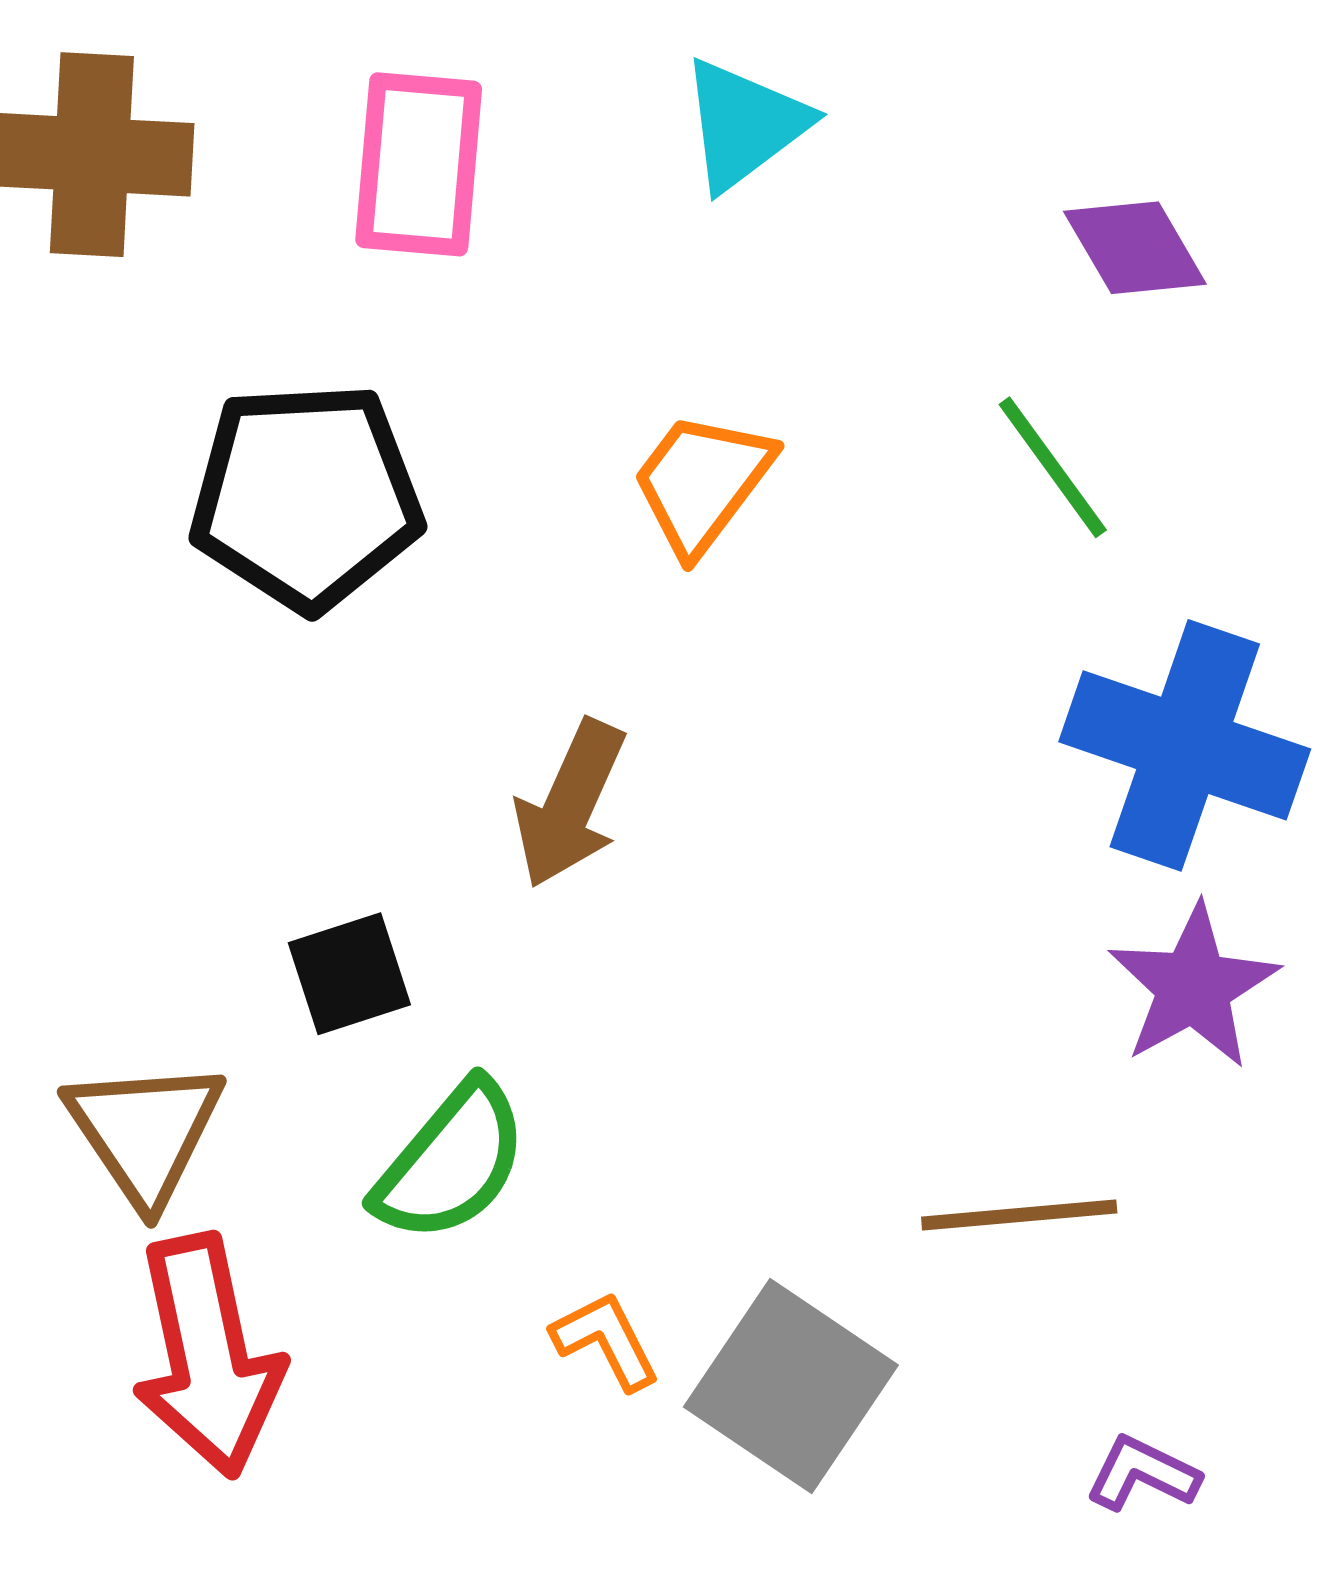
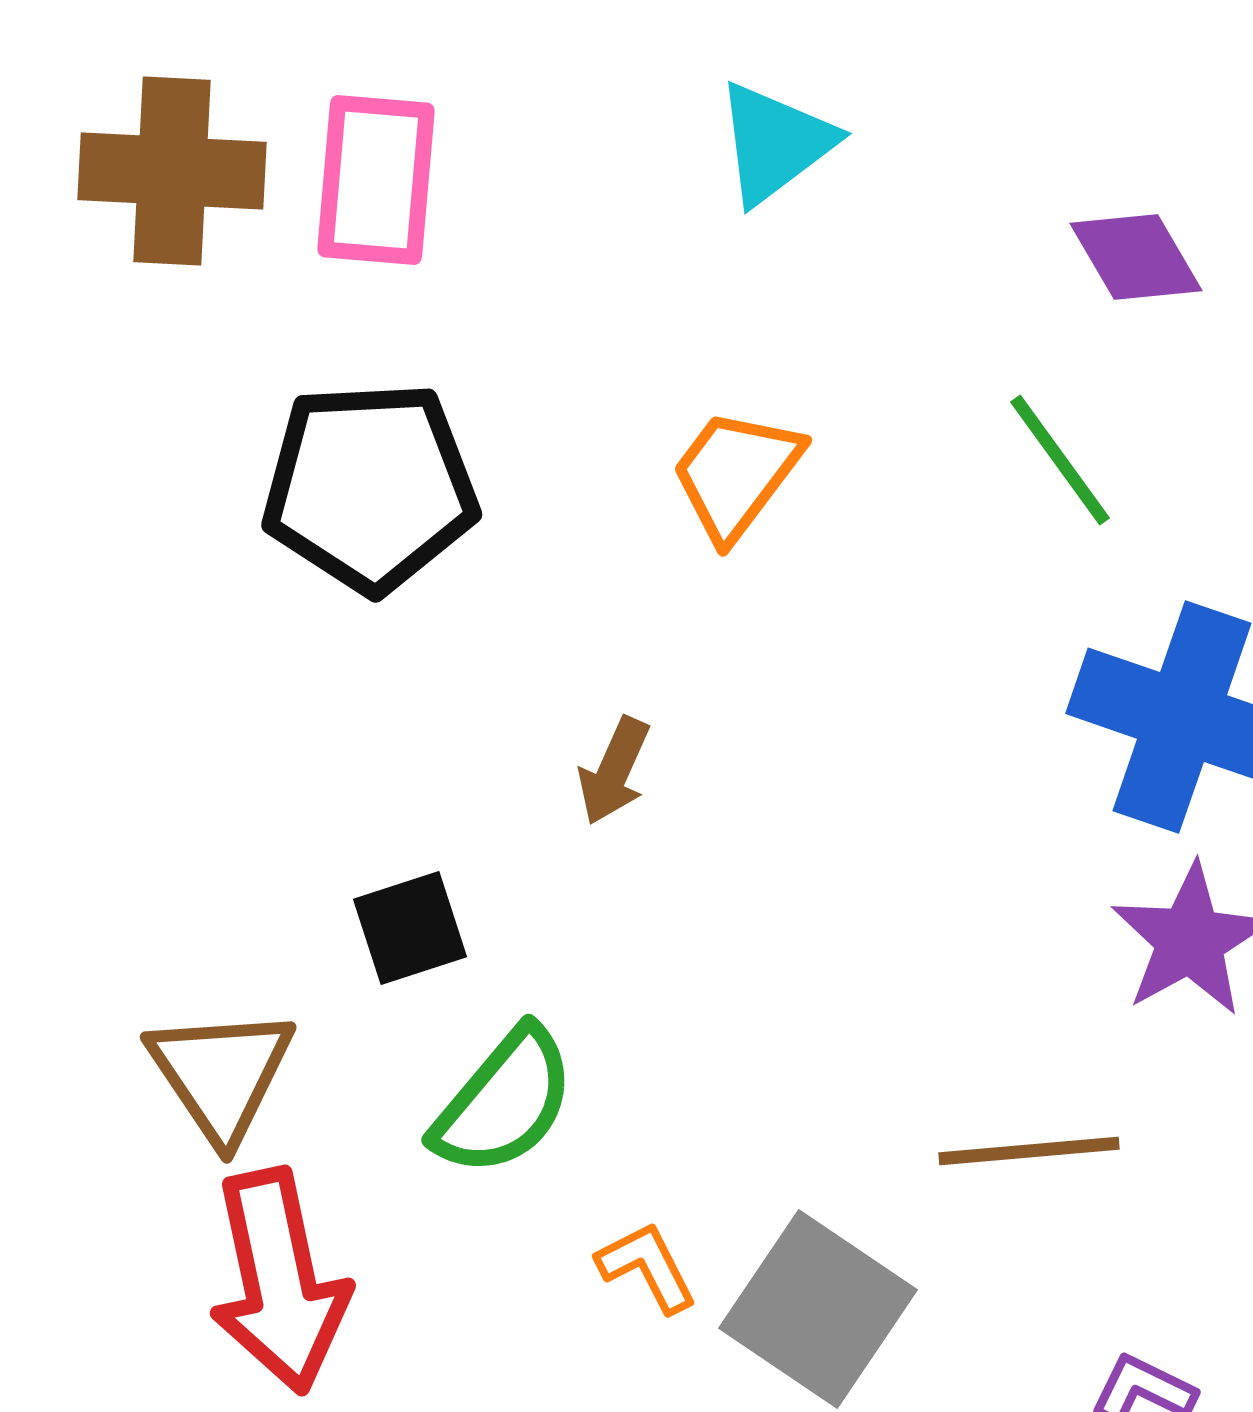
pink rectangle: (419, 164) -> (376, 180), moved
brown arrow: (570, 804) -> (614, 771), size x0.7

